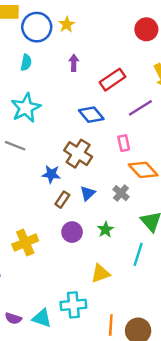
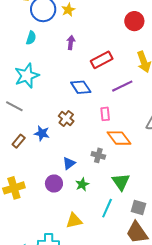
brown cross: (78, 154) -> (66, 119), size x0.7
blue triangle: (88, 193) -> (69, 163), moved
gray cross: (121, 193) -> (98, 155), turned -32
brown rectangle: (62, 200) -> (19, 141), moved

